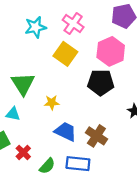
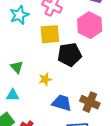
yellow square: (65, 54) -> (50, 34), turned -30
black pentagon: (101, 83) -> (69, 55), moved
green triangle: (23, 84) -> (17, 67), size x0.6

